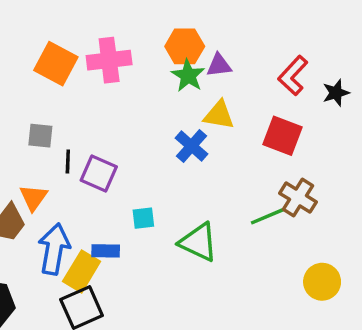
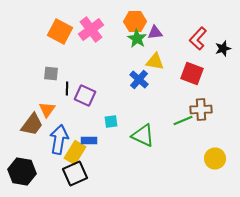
pink cross: (109, 60) -> (91, 30), turned -30
brown cross: (298, 198) -> (201, 110), turned -35

